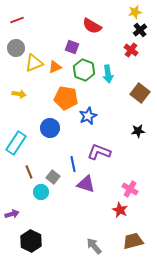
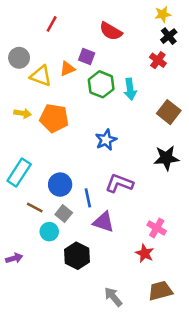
red line: (17, 20) -> (52, 24), moved, turned -40
yellow triangle: (34, 63) -> (41, 76), turned 42
orange triangle: (55, 67) -> (67, 69), moved
orange pentagon: (66, 98) -> (54, 118), moved
blue circle: (50, 128) -> (60, 185), moved
black star: (138, 131) -> (166, 158), size x1.5
brown line: (29, 172) -> (35, 207), turned -40
black hexagon: (31, 241) -> (77, 256), moved

